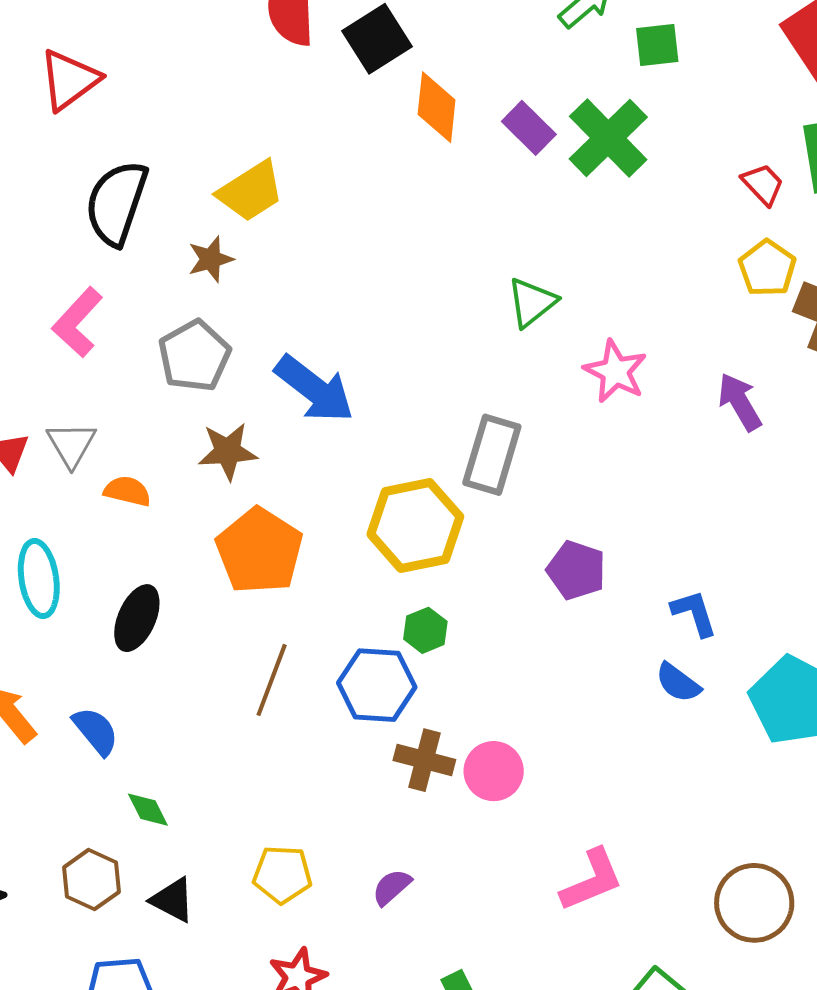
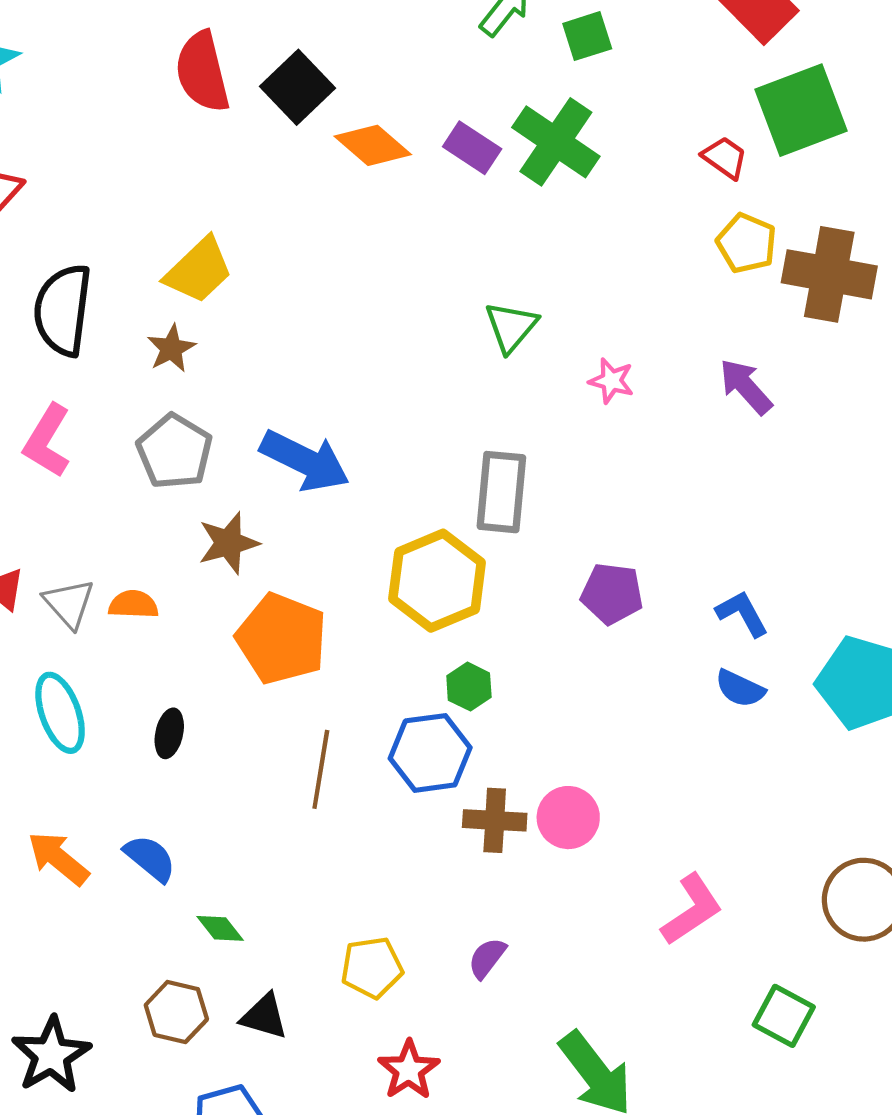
orange diamond: (437, 107) -> (373, 145), turned -44
pink star: (615, 371) -> (611, 381), size x0.7
gray triangle: (71, 444) -> (69, 604), moved
black ellipse: (137, 618) -> (169, 733), size x0.7

